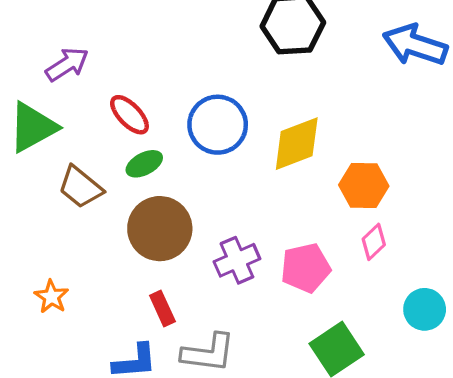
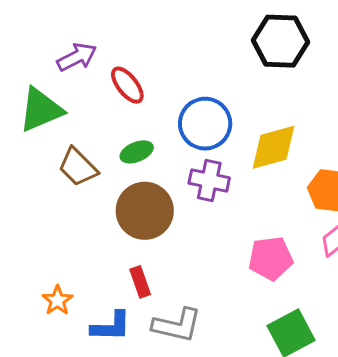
red ellipse: (129, 115) -> (127, 85), moved
purple cross: (237, 260) -> (209, 181), moved, turned 30
orange star: (51, 297) -> (57, 300), moved

